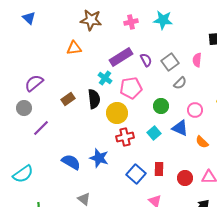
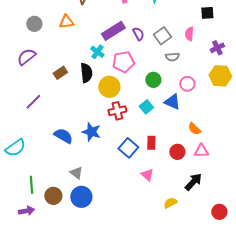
gray semicircle: (180, 83) -> (172, 57), turned 40
gray circle: (24, 108) -> (34, 24), moved
orange semicircle: (202, 142) -> (194, 129), moved

